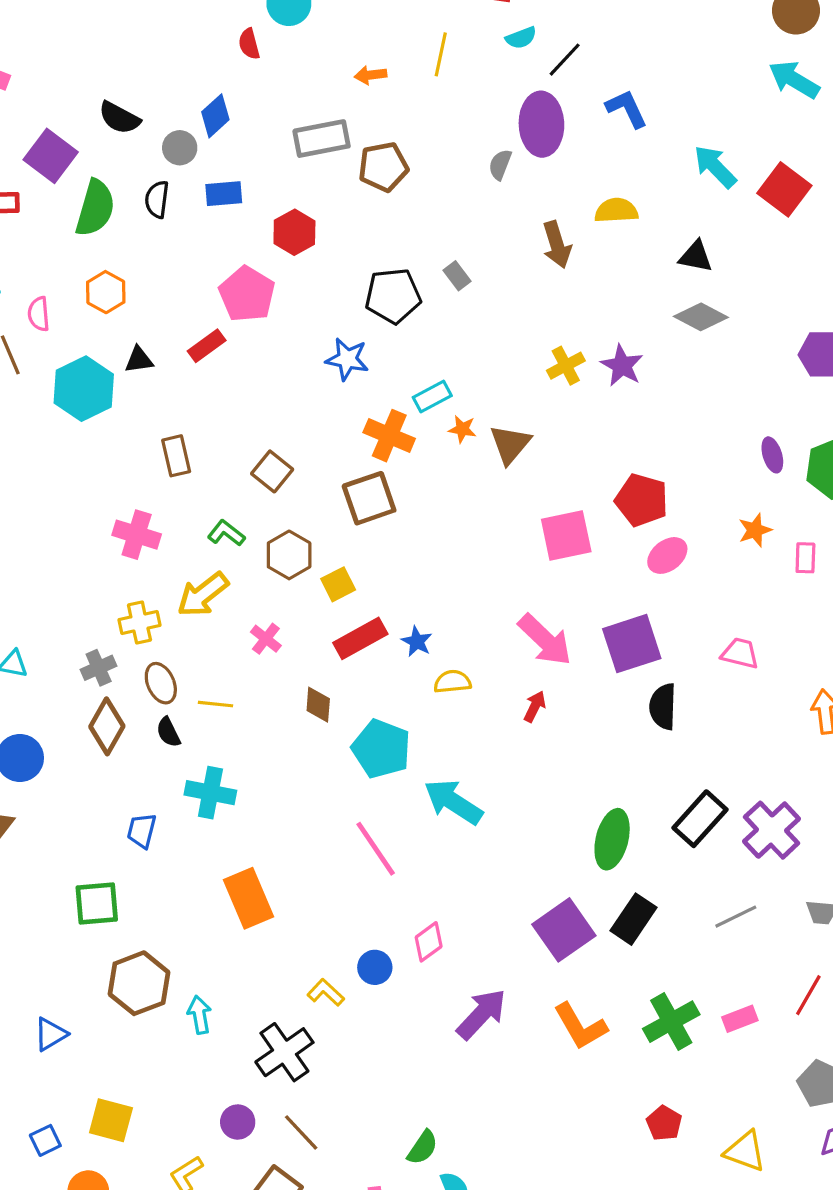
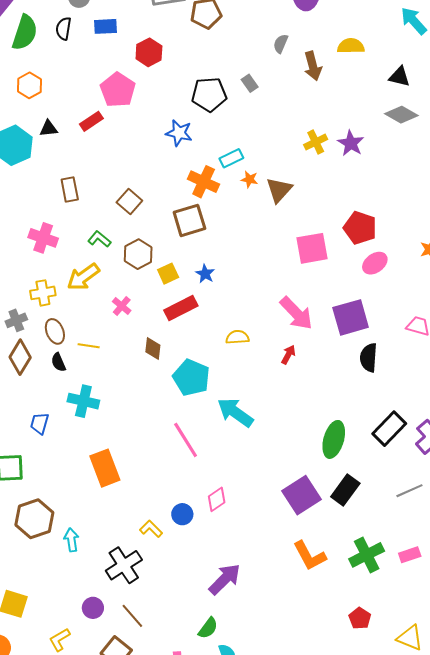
gray semicircle: (500, 165) -> (281, 44), moved
blue star: (417, 642) -> (205, 274), moved
purple arrow: (481, 1014) -> (225, 579), moved

